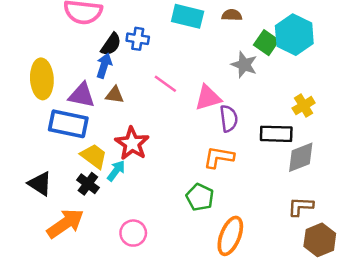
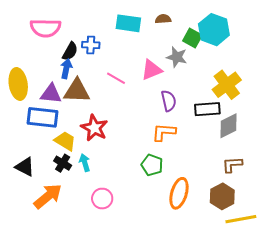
brown triangle: (115, 95) -> (77, 91), size x1.8
pink triangle: (208, 98) -> (152, 70), moved
yellow cross: (304, 106) -> (227, 85), size x1.6
cyan arrow: (116, 171) -> (85, 163), moved, turned -48
brown hexagon: (320, 240) -> (222, 196), moved

